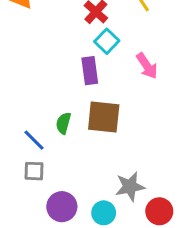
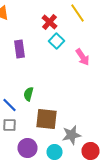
purple rectangle: (90, 71) -> (20, 49), moved
brown square: (104, 117) -> (46, 119), moved

